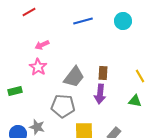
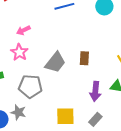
purple arrow: (100, 94) -> (95, 91), moved
gray pentagon: (63, 106) -> (30, 86), moved

